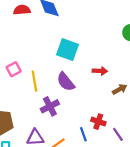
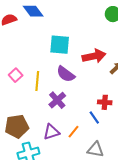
red arrow: (100, 71) -> (94, 56), size x1.6
yellow line: (34, 81) -> (37, 81), turned 30

